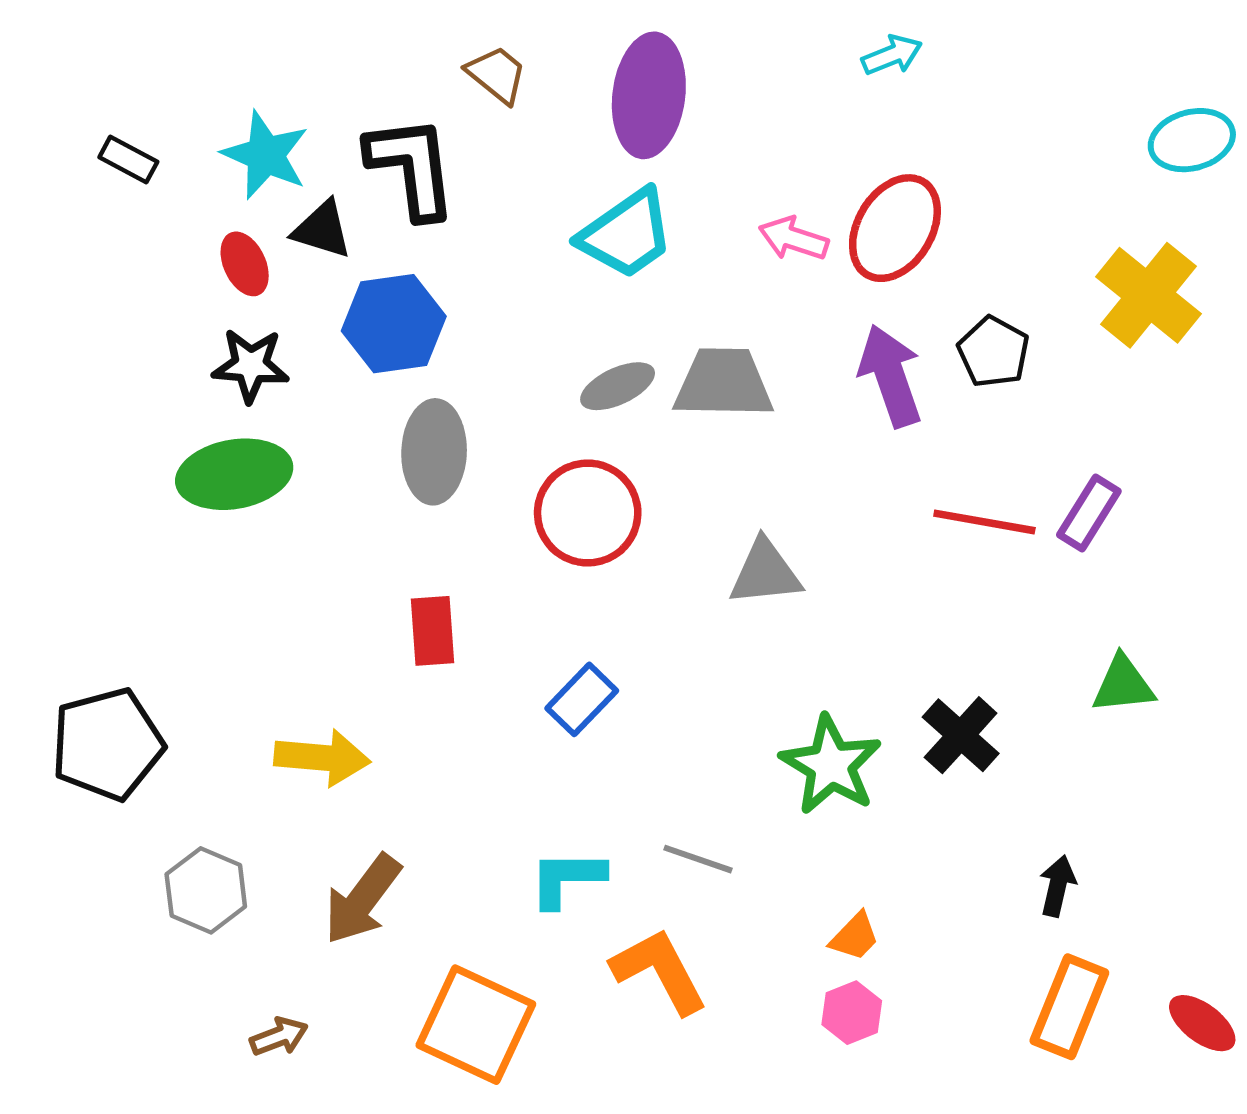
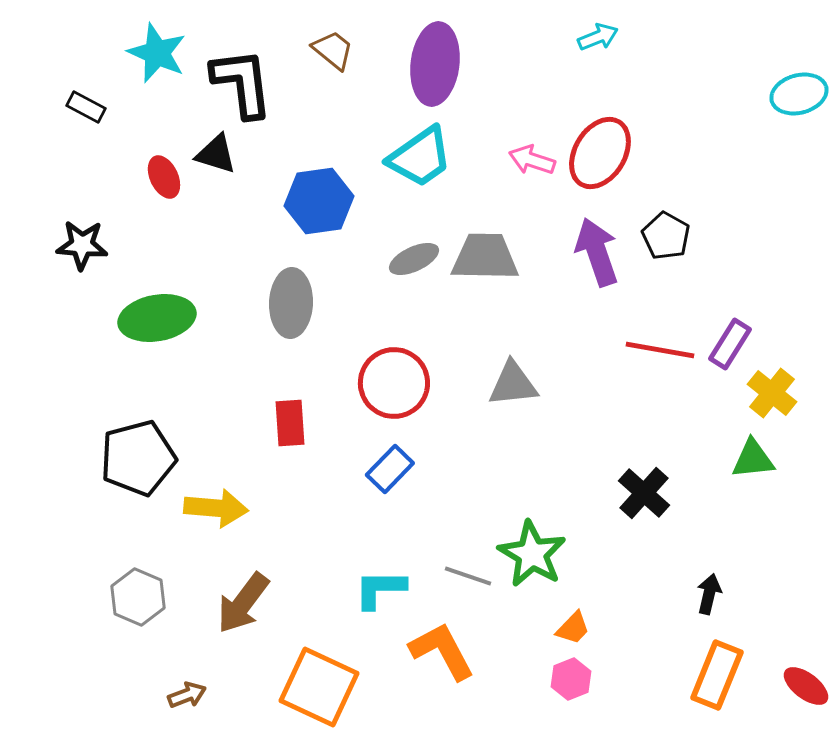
cyan star: (266, 155) -> (157, 53), moved
black L-shape: (412, 167) -> (242, 83), moved
yellow cross: (1149, 295) -> (772, 393), moved, size x0.7
blue hexagon: (394, 324) -> (319, 201), moved
black star: (251, 365) -> (82, 245), moved
red circle: (588, 513) -> (394, 383), moved
black pentagon: (107, 744) -> (138, 458), moved
green star: (831, 765) -> (532, 554), moved

